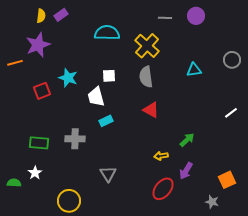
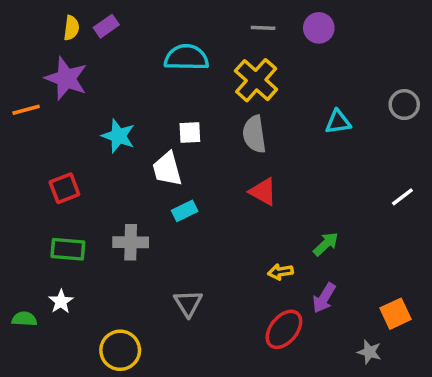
purple circle: (196, 16) -> (319, 28), moved
gray line: (165, 18) -> (263, 28), moved
purple star: (38, 45) -> (66, 78), turned -30
red square: (42, 91) -> (64, 188), moved

